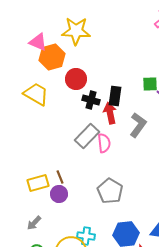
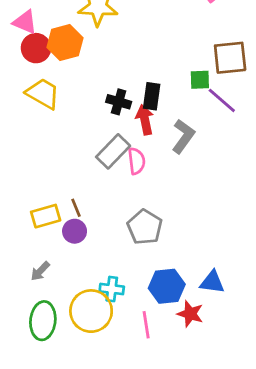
pink triangle: (38, 42) -> (25, 22), moved
red circle: (76, 79) -> (36, 48), moved

